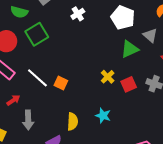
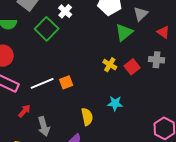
green square: (37, 34) -> (47, 29), moved
gray triangle: (150, 35) -> (141, 14), turned 49
white line: (37, 78) -> (42, 83), turned -50
orange square: (61, 83) -> (66, 82), turned -32

